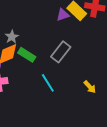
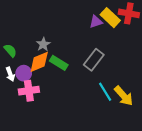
cyan line: (48, 83) -> (105, 92), moved
yellow arrow: (90, 87) -> (124, 96), size x1.5

